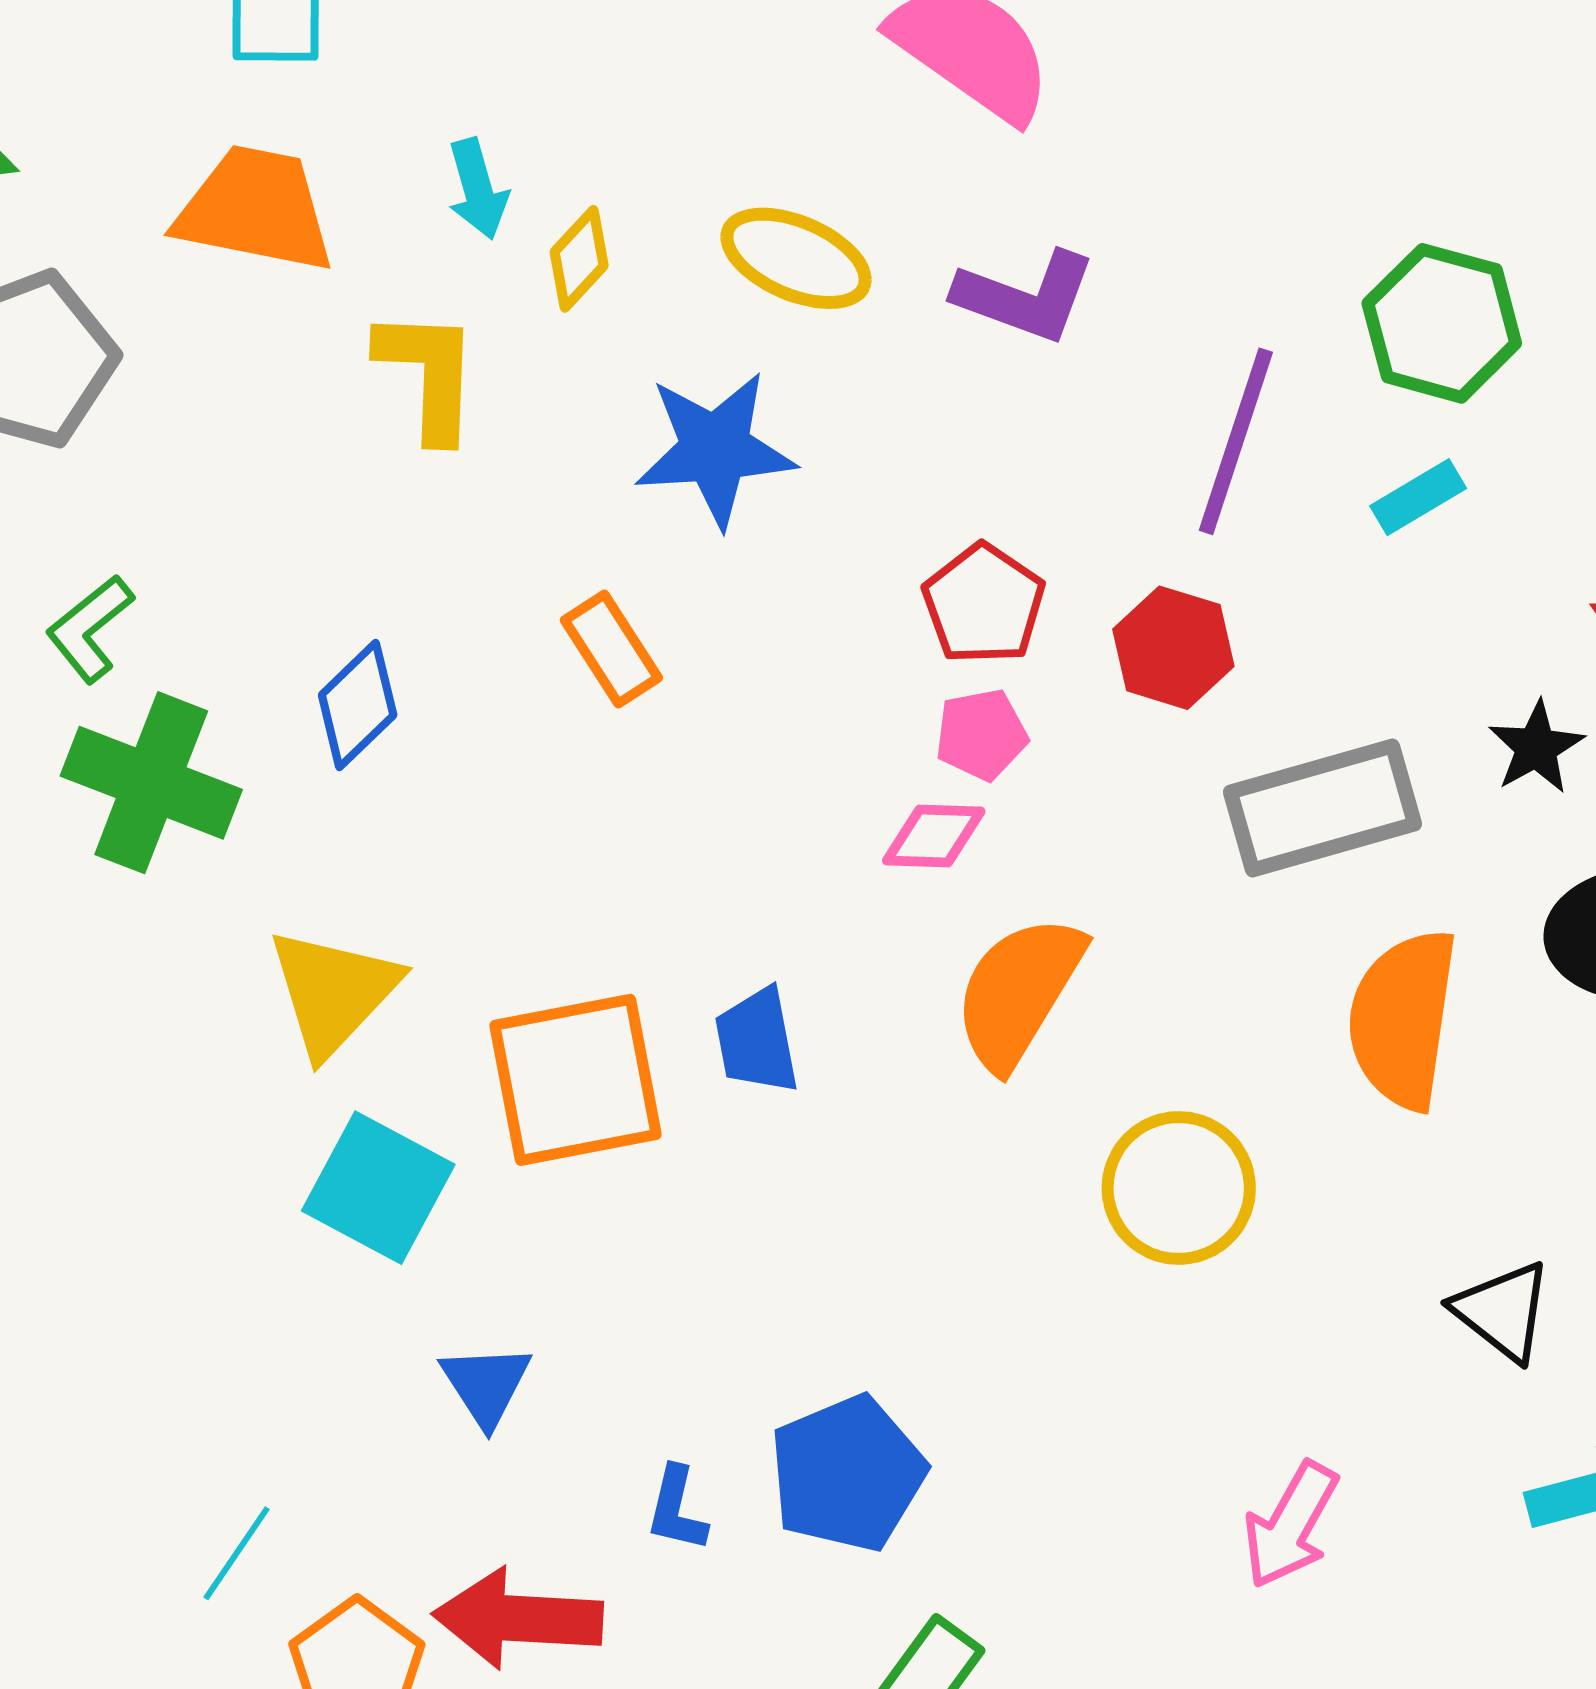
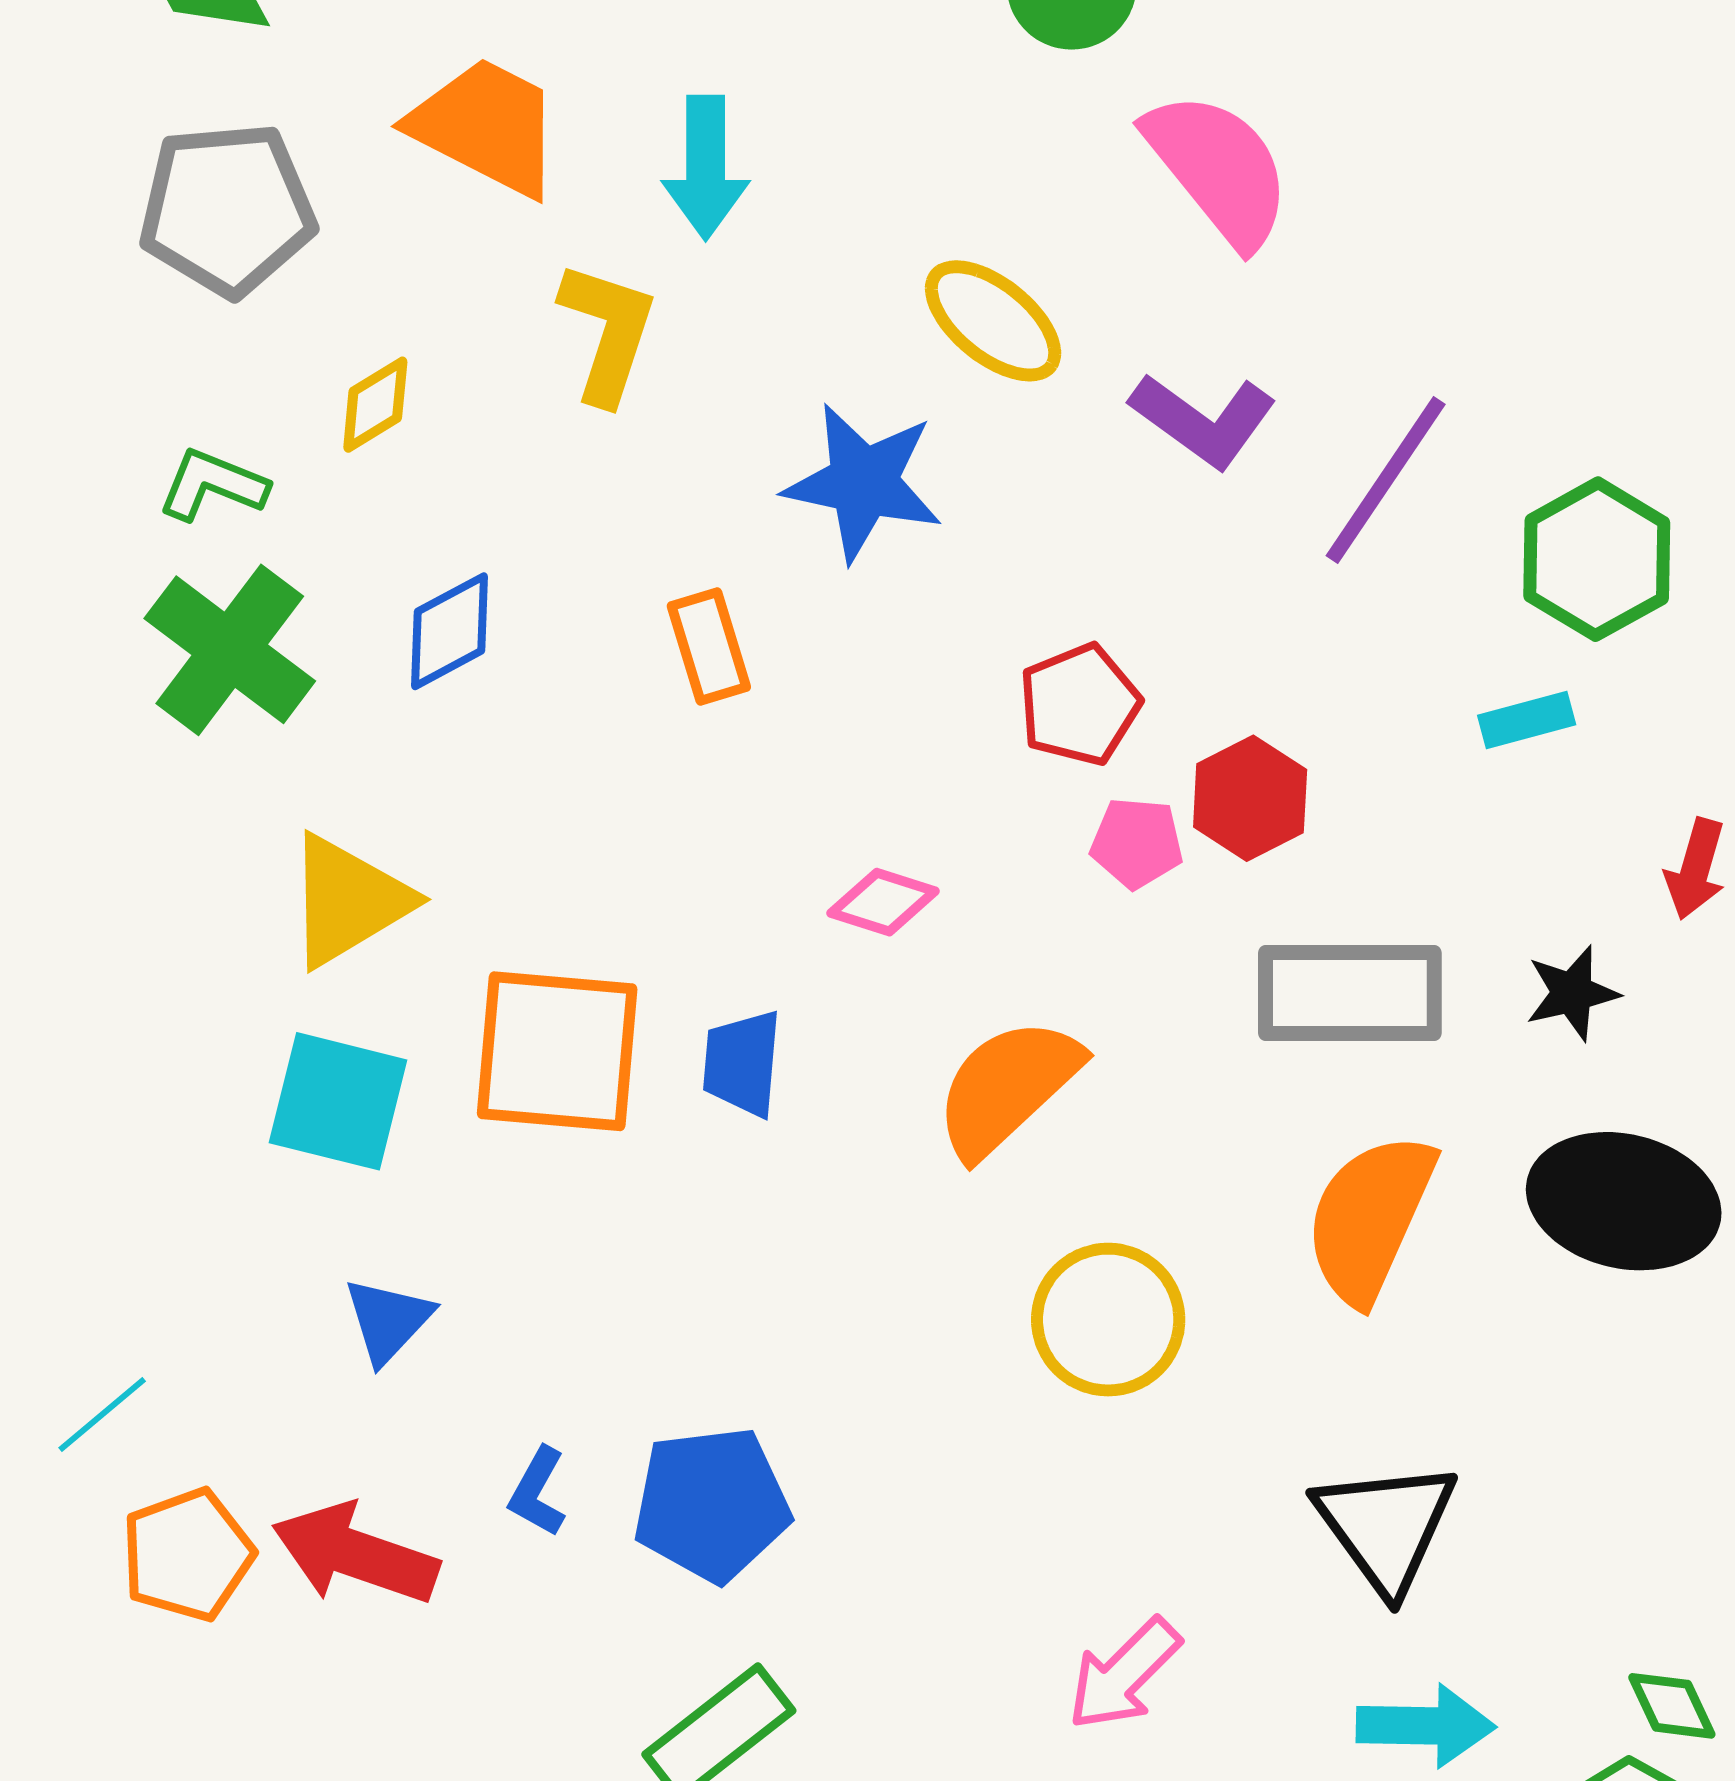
cyan arrow: (478, 189) -> (706, 167), size x1.4
yellow diamond: (579, 259) -> (375, 405), moved
purple line: (1236, 441) -> (1386, 480), moved
green L-shape: (90, 629) -> (213, 485), turned 45
pink pentagon: (981, 735) -> (1137, 843), moved
pink diamond: (934, 836) -> (883, 902), moved
cyan square: (378, 1188) -> (338, 1101), turned -30
black triangle: (1502, 1311) -> (1386, 1526), size x1.4

